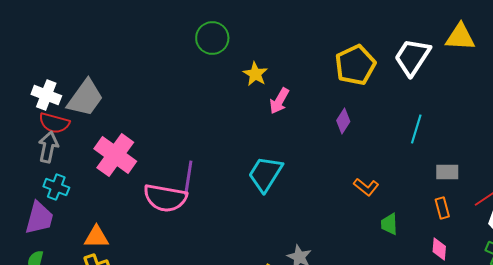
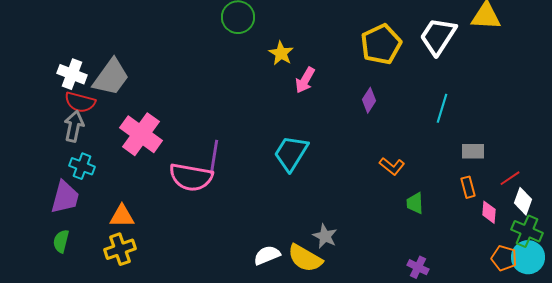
pink diamond: (439, 249) -> (489, 212), moved

